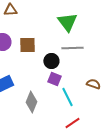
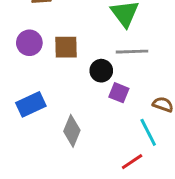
purple square: (54, 79) -> (119, 93), moved
cyan line: (67, 97) -> (148, 132), moved

